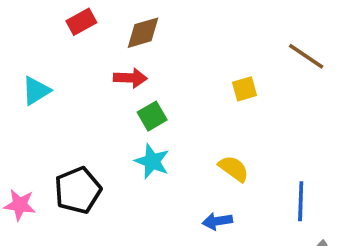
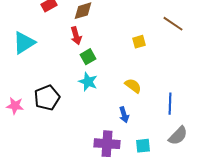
red arrow: (130, 78) -> (76, 36), turned 72
cyan triangle: (36, 91) -> (24, 43), size x1.4
blue arrow: (217, 221) -> (124, 115), turned -98

